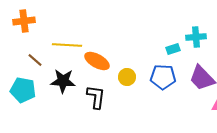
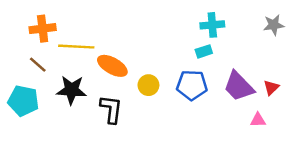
orange cross: (24, 21) -> (43, 29), moved
cyan cross: (196, 37) -> (212, 25), moved

